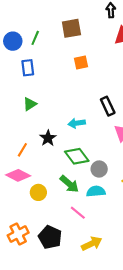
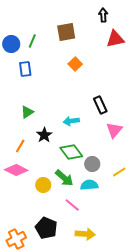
orange square: (81, 62) -> (75, 64), turned -32
green triangle: (30, 104) -> (27, 112), moved
yellow circle: (38, 192) -> (43, 185), moved
orange cross: (18, 234) -> (16, 239), moved
yellow arrow: (92, 244) -> (85, 234), turned 30

